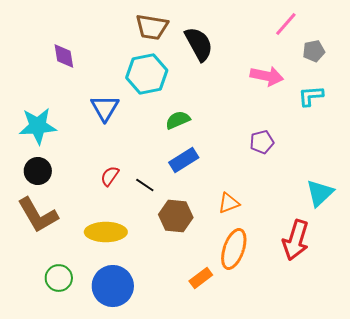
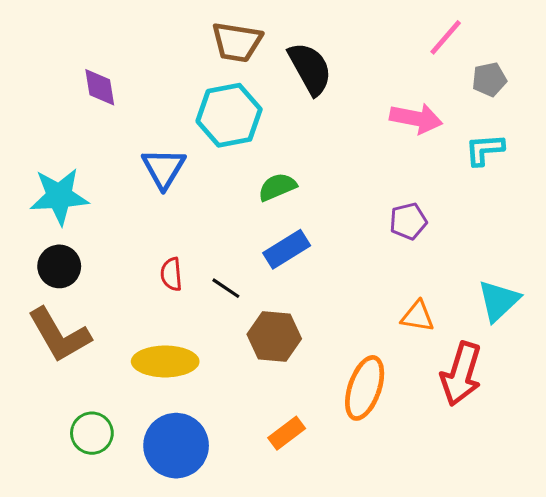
red semicircle: (110, 176) -> (171, 274), turned -40
orange triangle: (229, 203) -> (418, 316), moved, turned 30
orange rectangle: (201, 278) -> (287, 433), moved

